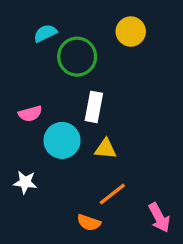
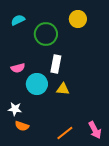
cyan semicircle: (45, 33) -> (18, 20), moved
orange line: (112, 194) -> (65, 133), moved
orange semicircle: (89, 223) -> (22, 126), moved

